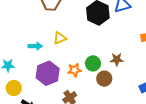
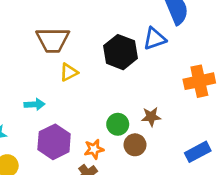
yellow triangle: (60, 38) -> (69, 72), moved
orange star: (74, 70) -> (94, 149), moved

